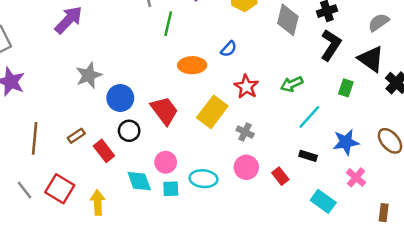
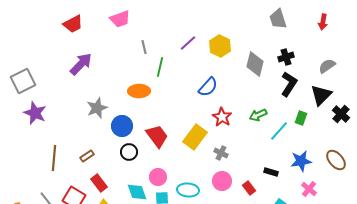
blue semicircle: (229, 49) -> (208, 87), size x1.5
black triangle: (371, 59) -> (321, 95), turned 40
orange ellipse: (192, 65) -> (139, 91), moved
cyan line: (309, 117) -> (279, 131), moved
red rectangle: (104, 151) -> (99, 183), moved

